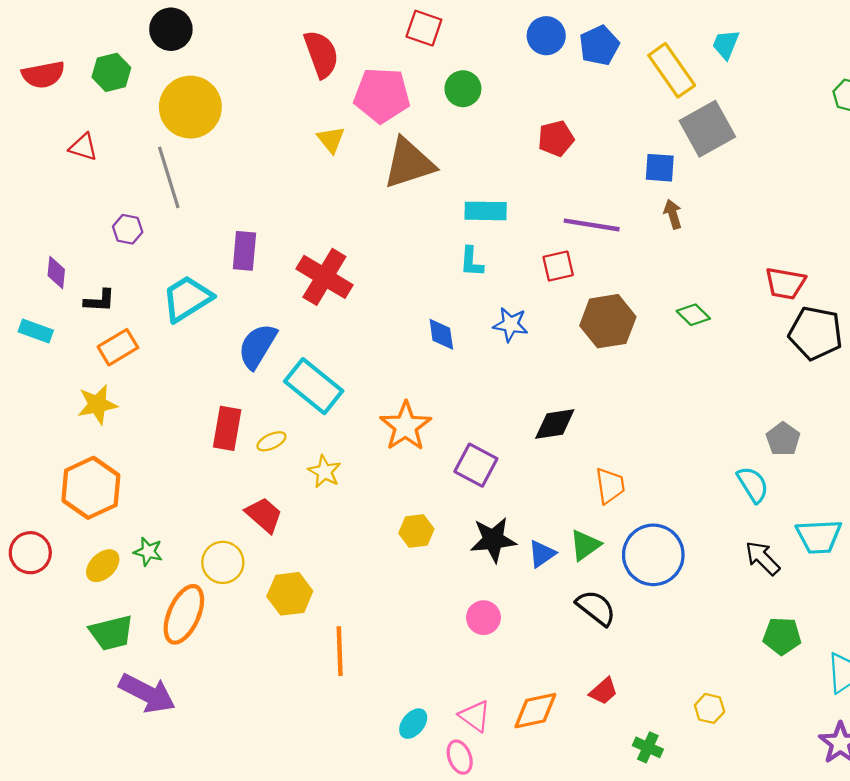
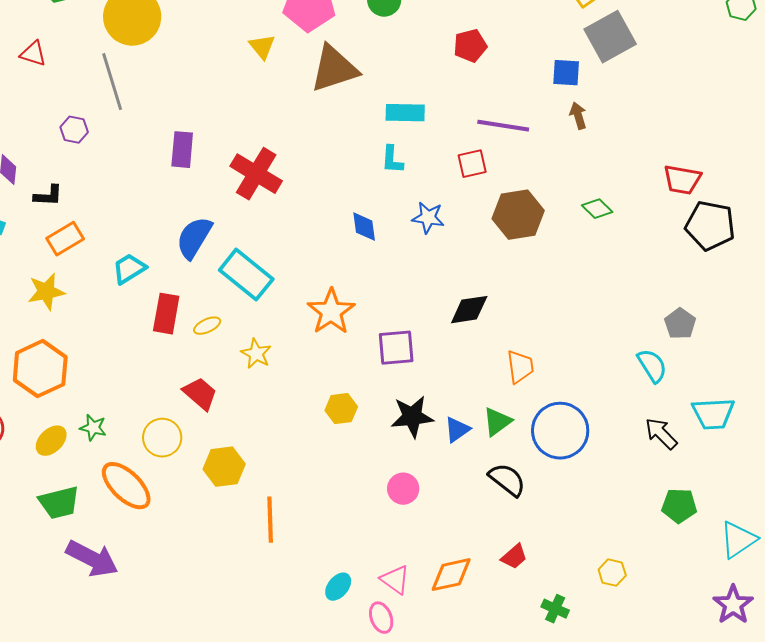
cyan trapezoid: (187, 299) -> (129, 269), moved, size x0.7
purple square: (476, 465) -> (396, 348), turned -33
orange ellipse: (184, 614) -> (126, 486), turned -70

